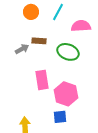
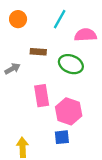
orange circle: (31, 12) -> (18, 19), moved
gray arrow: (22, 49) -> (12, 69), moved

